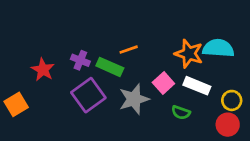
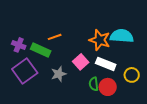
gray star: (134, 99) -> (59, 74), size x0.7
green semicircle: (181, 113) -> (94, 84), turned 64
red circle: (228, 125) -> (108, 87), moved

